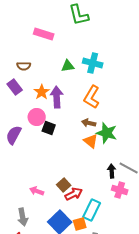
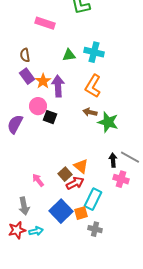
brown semicircle: (24, 66) -> (25, 55), turned 80
purple rectangle: (15, 87) -> (27, 76), moved
orange triangle: (91, 141) -> (81, 166), moved
pink arrow: (37, 191) -> (38, 180), turned 32

